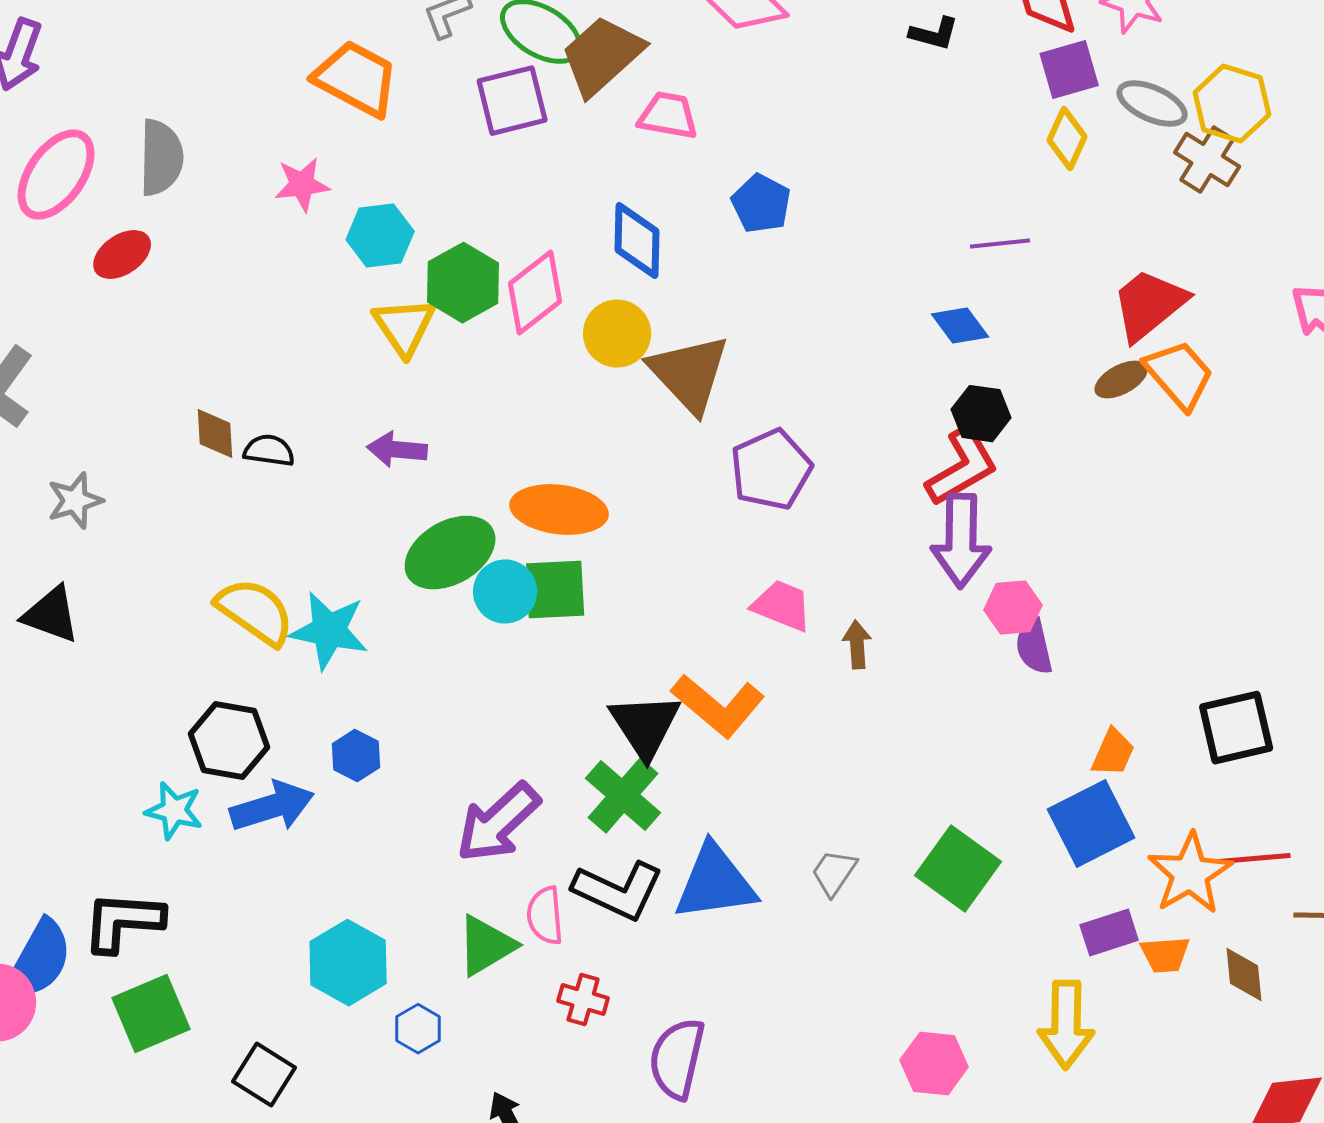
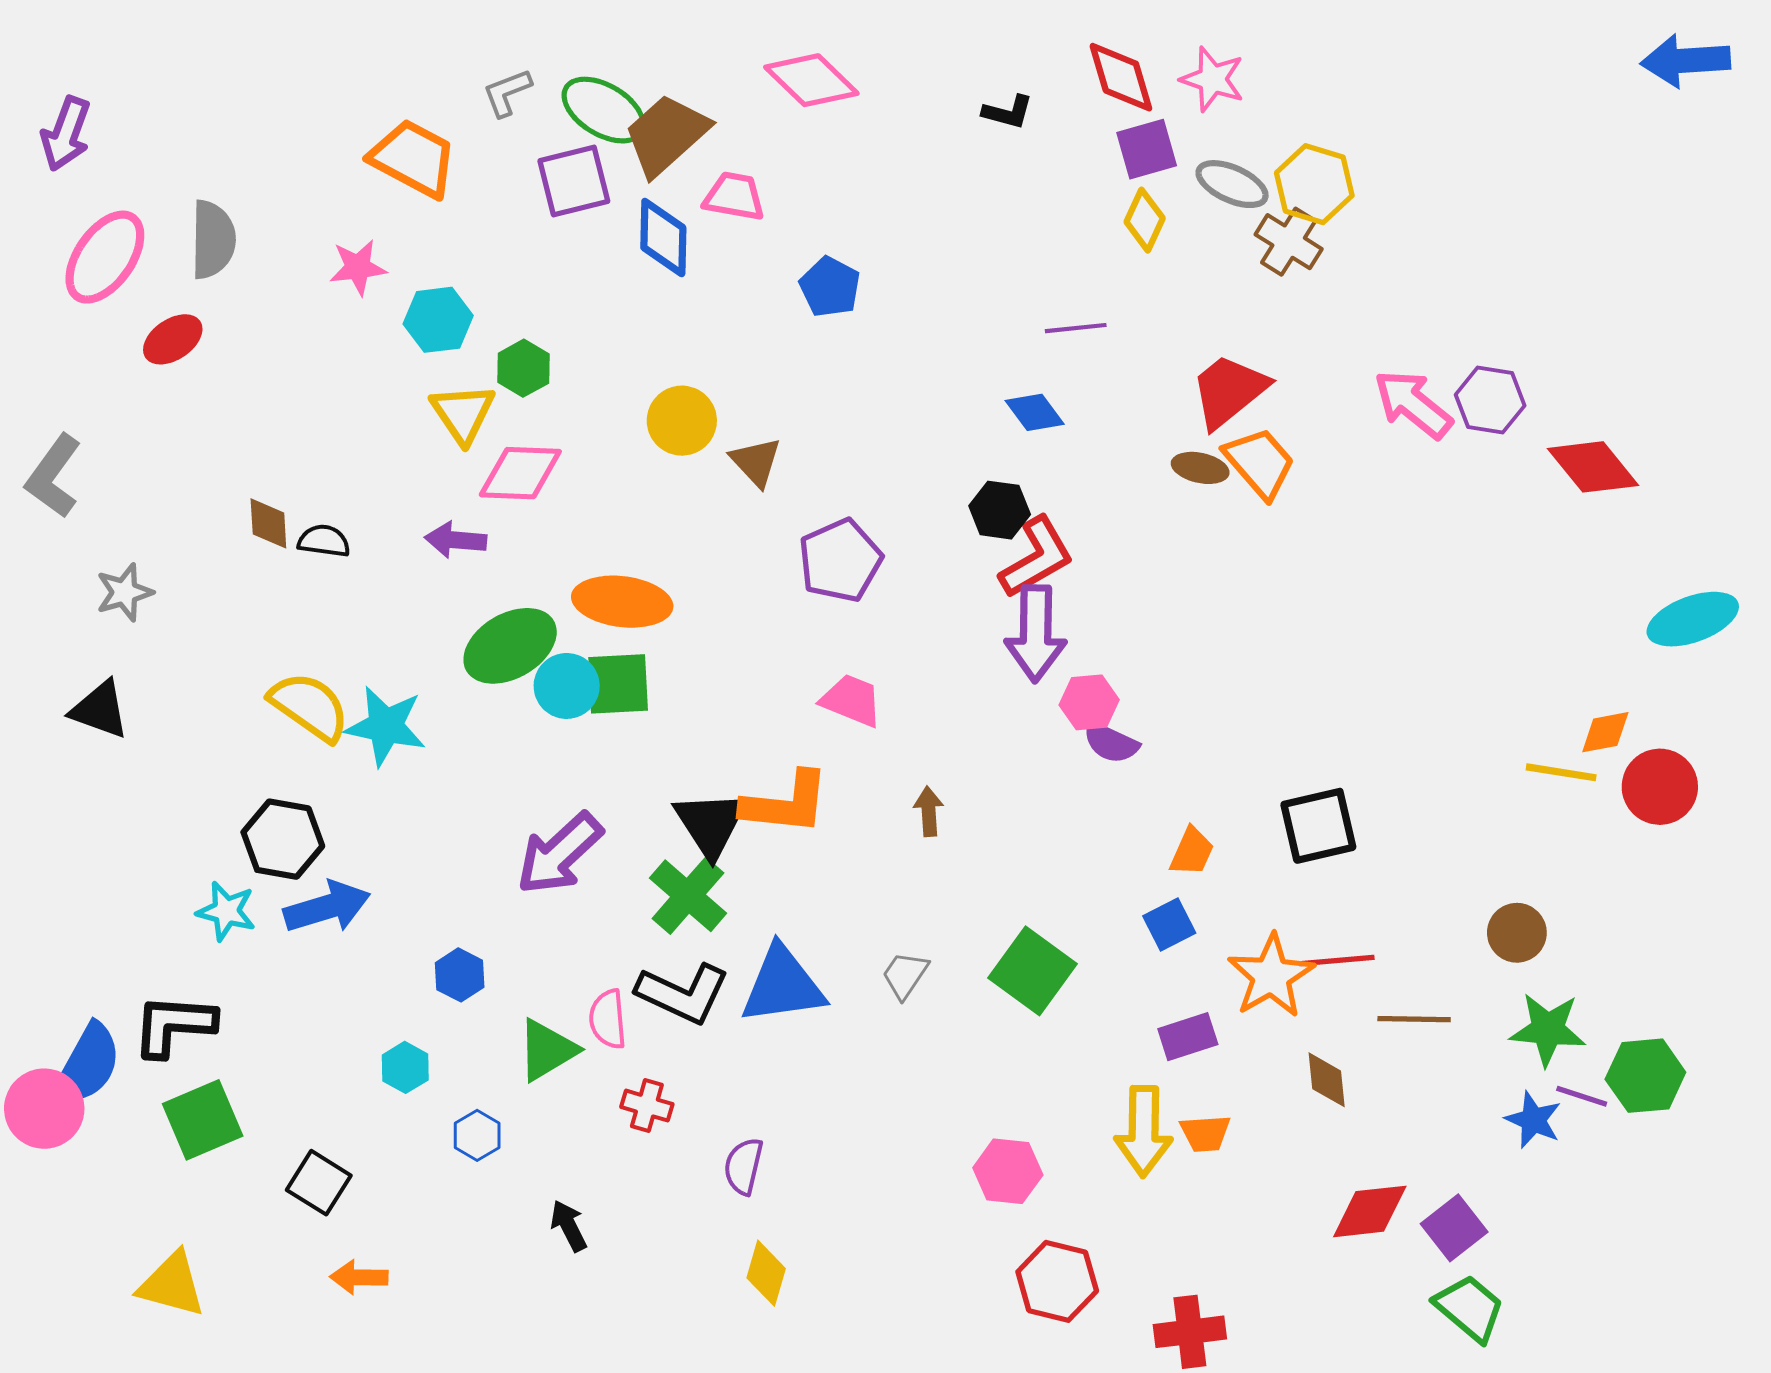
blue diamond: (637, 241) -> (663, 238), moved
green hexagon: (463, 283) -> (523, 368), size x0.7
pink diamond: (535, 293) -> (520, 473), moved, turned 40
brown triangle: (689, 374) -> (756, 462), size x0.6
brown ellipse: (1121, 380) -> (1200, 468), turned 40
black hexagon: (981, 414) -> (1000, 510), moved
brown arrow: (857, 645) -> (929, 811), moved
purple semicircle: (1034, 647) -> (1111, 743), turned -52
orange L-shape: (718, 706) -> (786, 803), turned -34
blue hexagon: (356, 756) -> (460, 975), moved
purple arrow: (498, 823) -> (559, 854), moved
blue square: (1091, 824) -> (1169, 925), size x0.6
orange trapezoid: (1165, 955) -> (1205, 1133), moved
cyan hexagon: (348, 963) -> (405, 1067), size x0.6
purple semicircle: (677, 1059) -> (744, 1166), size x0.7

